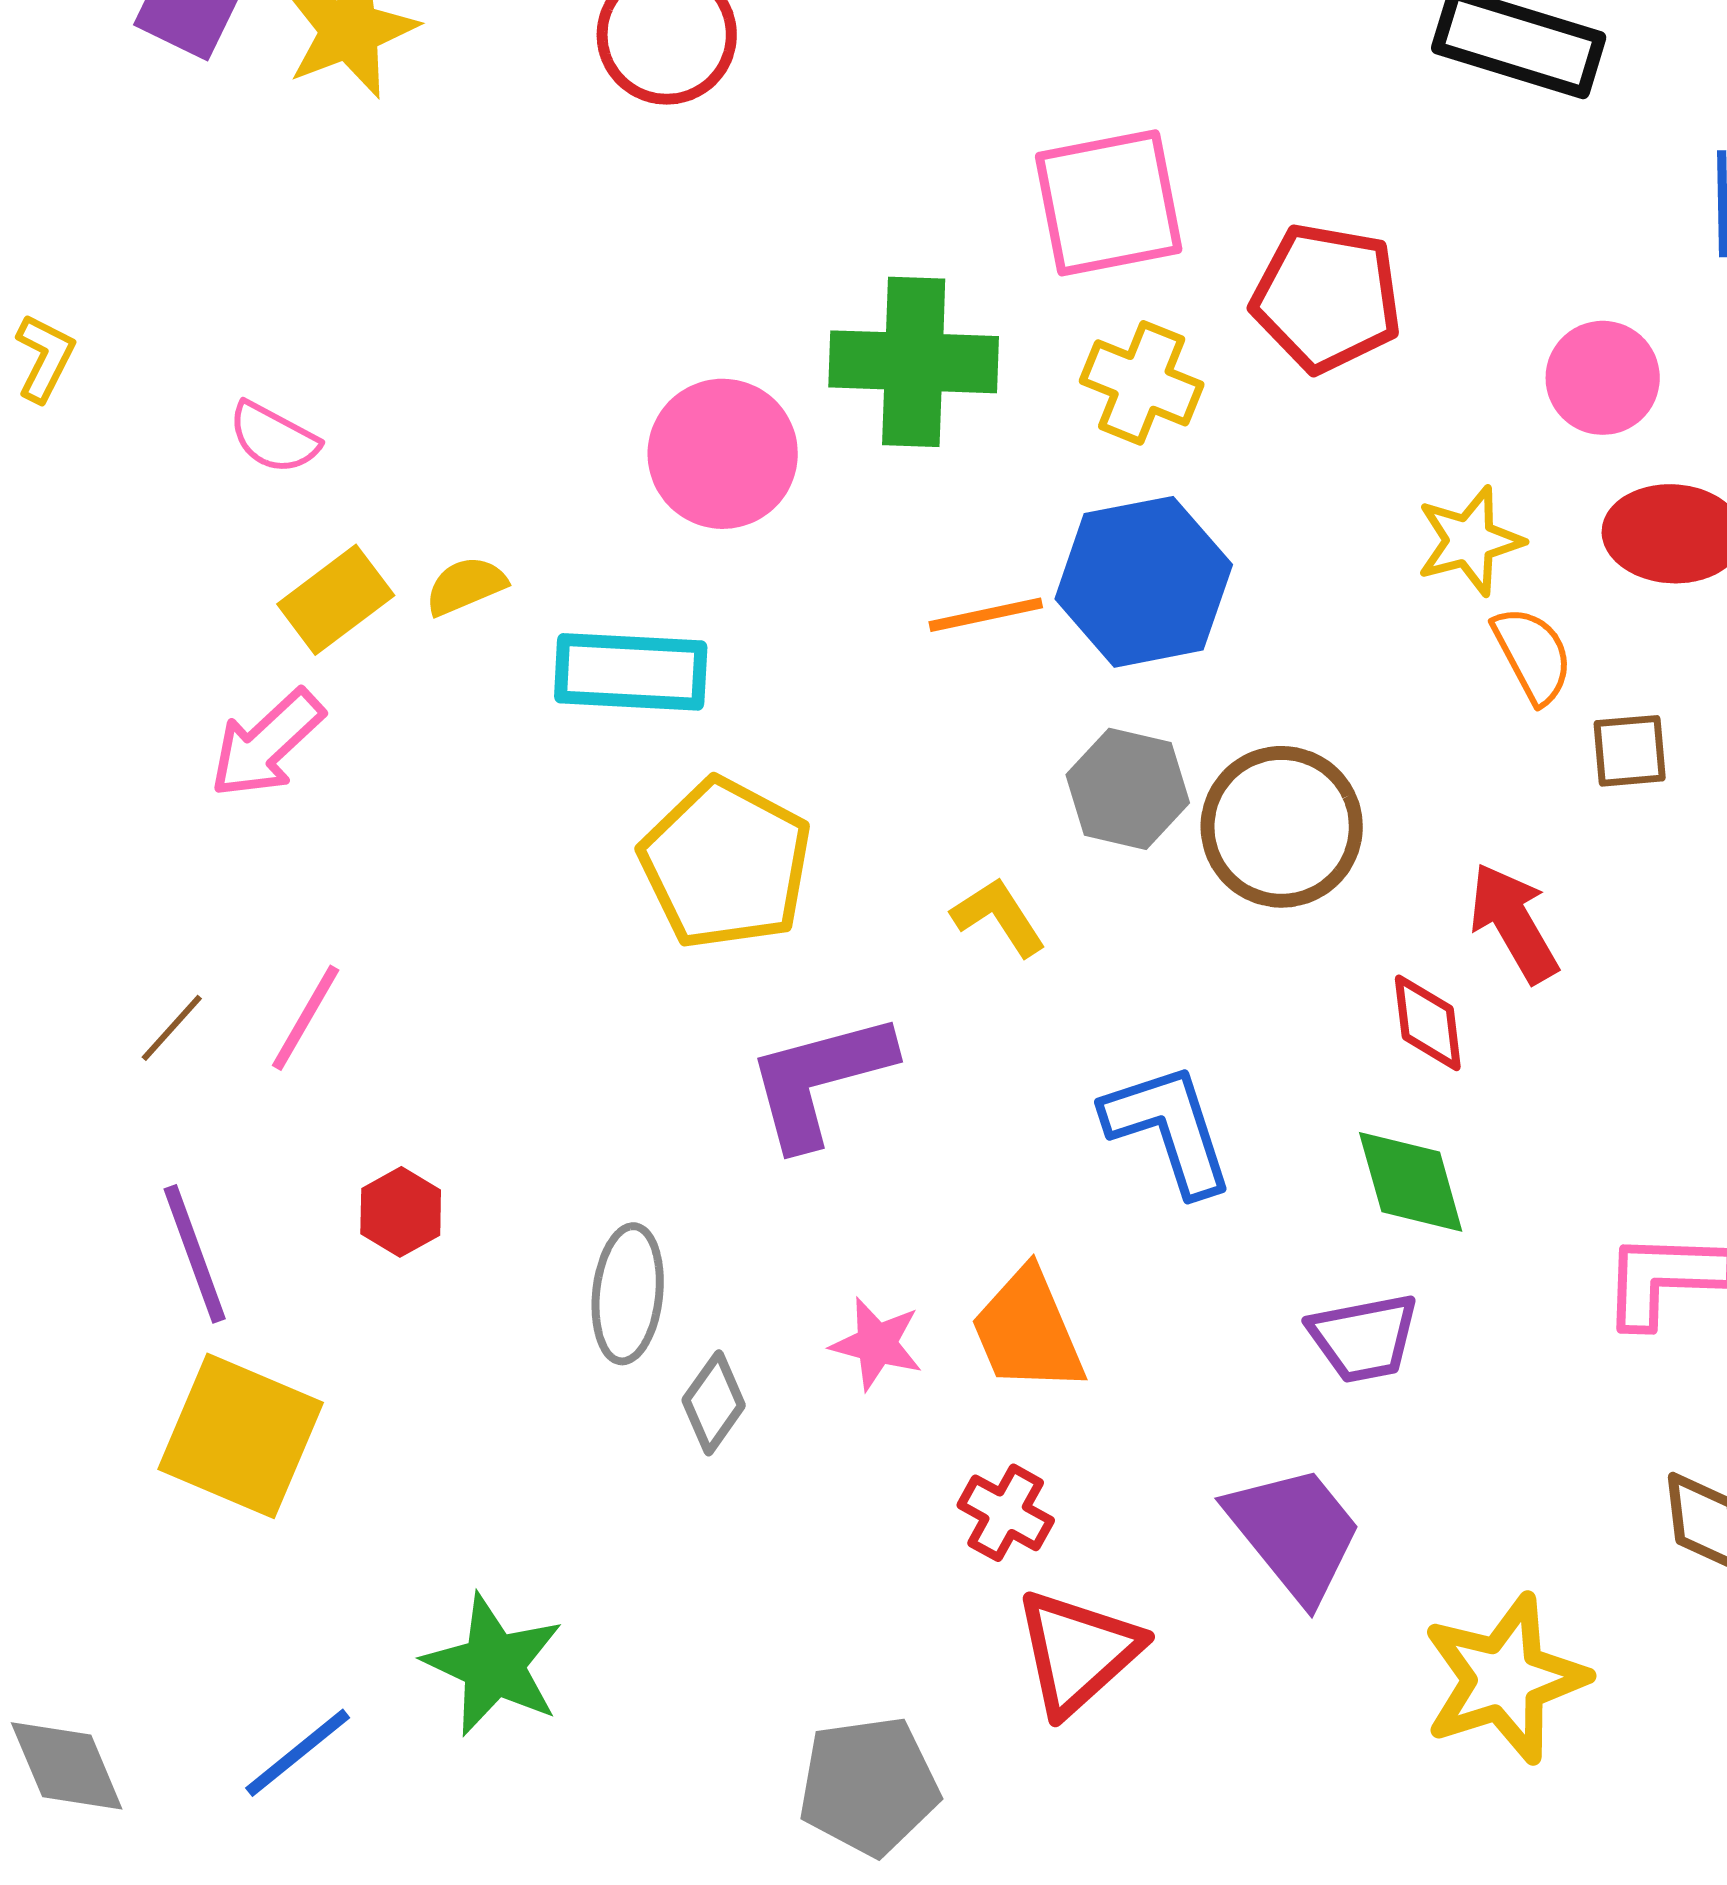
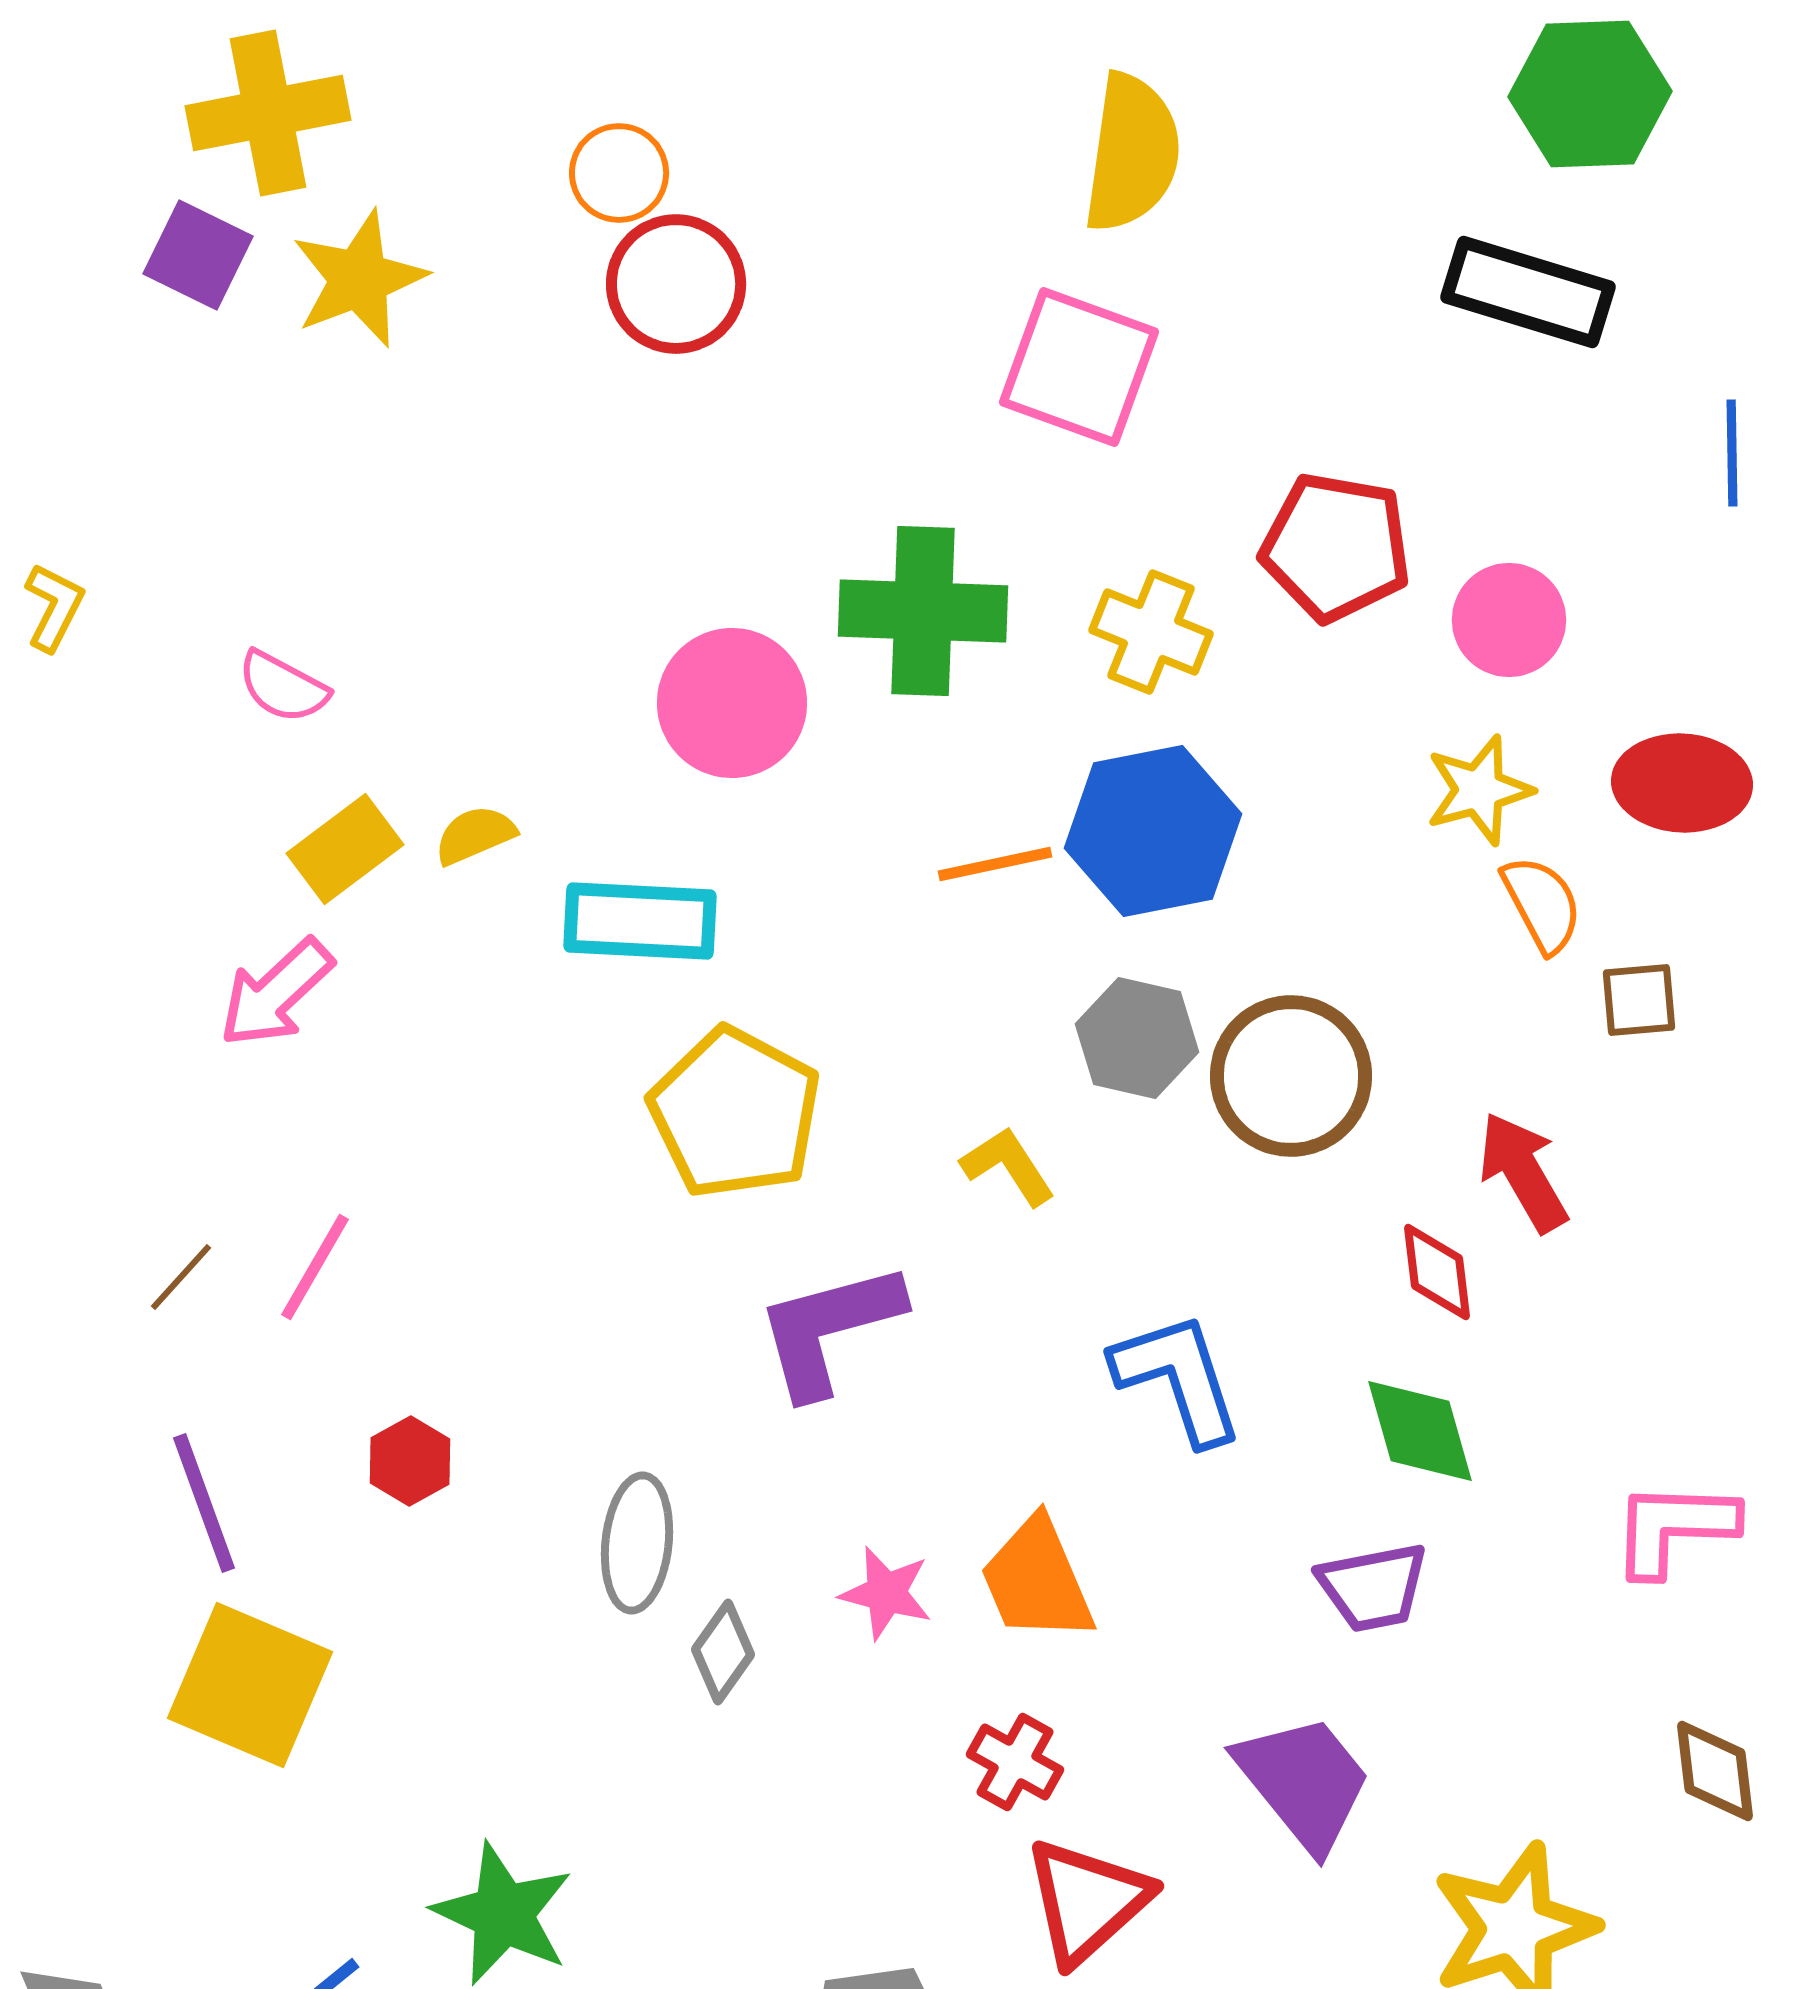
pink square: (1109, 203) -> (1079, 367), moved, turned 31
pink circle: (1603, 378) -> (1509, 620), moved

